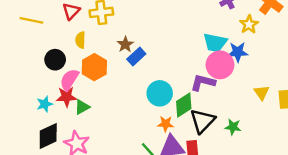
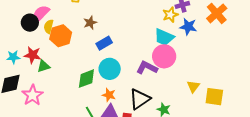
yellow star: (249, 24) -> (170, 15), moved
yellow semicircle: (80, 40) -> (49, 26), moved
blue star: (238, 52) -> (188, 27), moved
blue rectangle: (136, 56) -> (104, 43), moved
pink semicircle: (69, 80) -> (41, 14), moved
green diamond: (184, 105) -> (86, 79), moved

